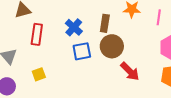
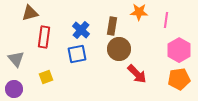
blue square: (82, 51) -> (77, 54), moved

